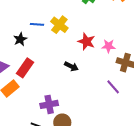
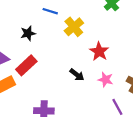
blue line: (37, 24) -> (50, 11), moved
pink star: (109, 46) -> (105, 80), moved

